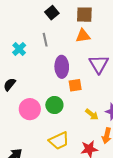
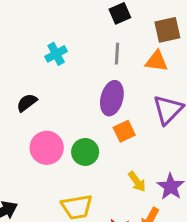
brown square: (84, 15) -> (167, 30), turned -30
gray line: (45, 40) -> (117, 54), moved
orange square: (75, 85) -> (124, 131), turned -32

